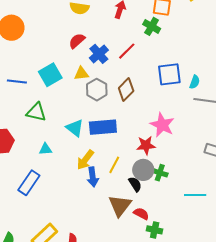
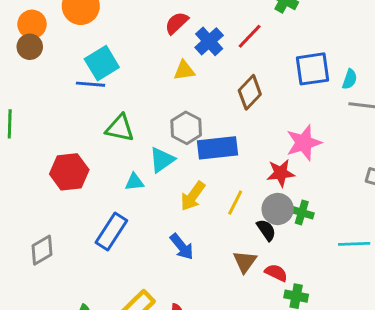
cyan square: (50, 75) -> (102, 63), moved
gray hexagon: (97, 90) -> (186, 128), moved
pink star: (162, 125) -> (304, 143), turned 30
cyan triangle: (75, 128) -> (162, 160), moved, turned 48
blue arrow: (93, 177) -> (182, 247), moved, turned -30
brown triangle: (120, 205) -> (245, 262), size x0.7

